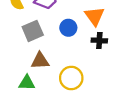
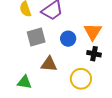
brown triangle: (40, 61) -> (49, 64), moved
yellow circle: (71, 78) -> (81, 79), moved

